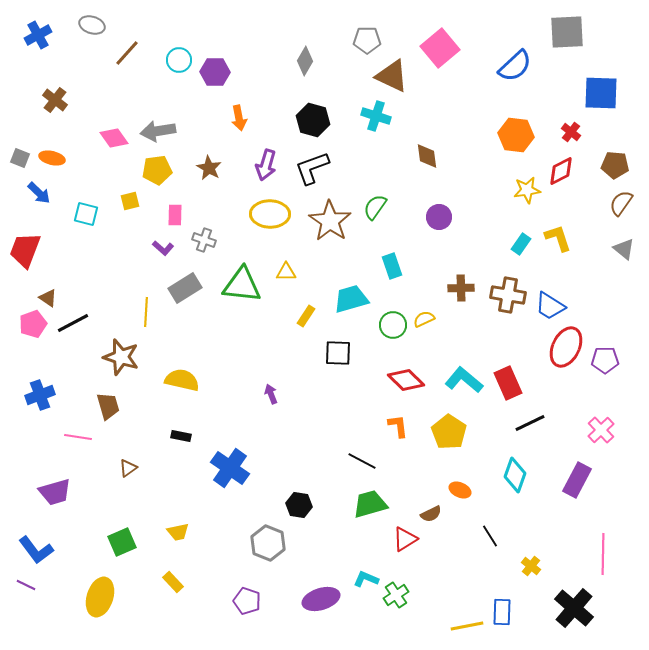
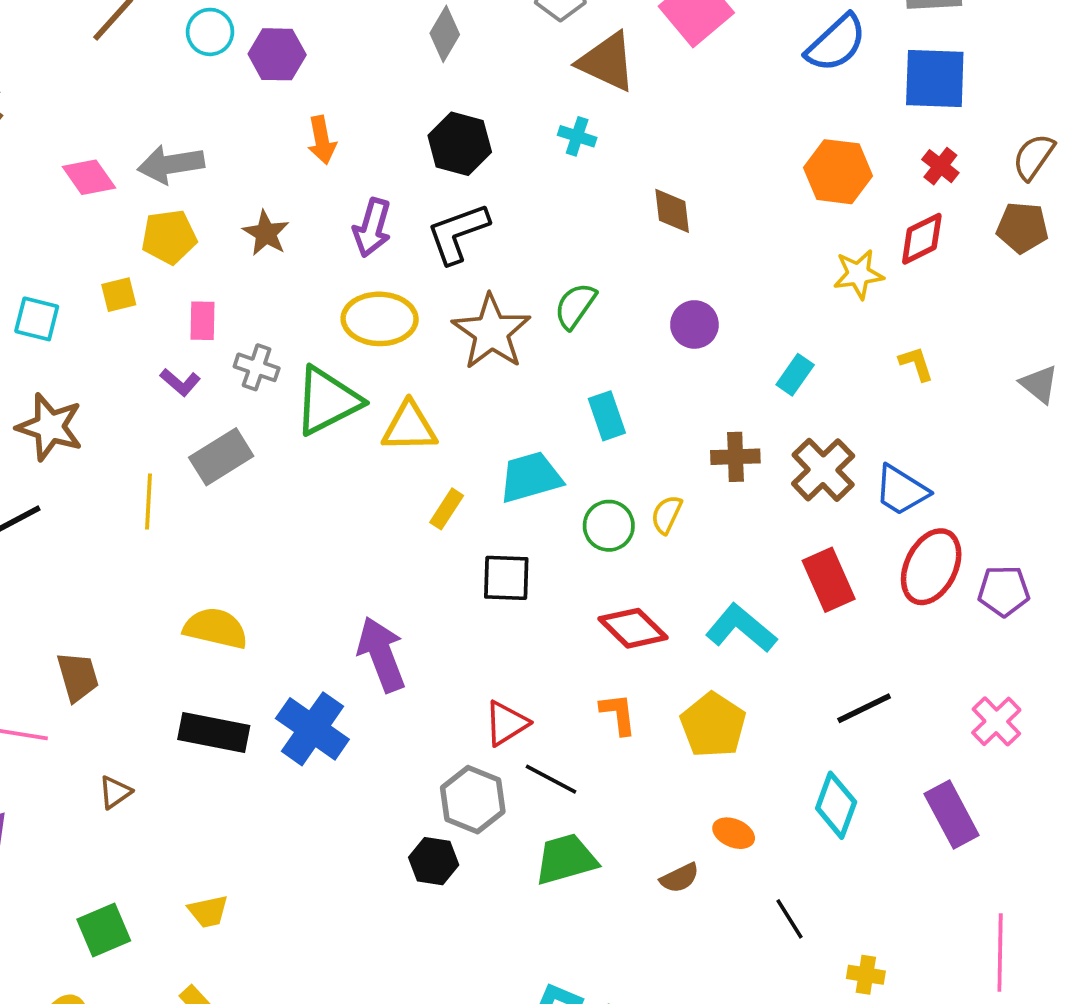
blue square: (601, 93) -> (935, 79), moved
cyan cross: (376, 116) -> (577, 136), size x0.7
brown semicircle: (621, 203) -> (1034, 157), moved
yellow L-shape: (558, 238) -> (916, 364), size x0.7
cyan rectangle: (521, 244) -> (795, 375), moved
yellow triangle: (286, 272) -> (409, 427), size x1.5
green triangle: (242, 285) -> (327, 401), moved, turned -33
brown cross: (508, 295) -> (823, 470), turned 36
yellow semicircle: (424, 319) -> (667, 515), turned -40
brown star: (121, 357) -> (50, 427), moved
red rectangle: (508, 383) -> (829, 580), moved
purple arrow: (271, 394) -> (381, 654), size x2.0
black rectangle: (181, 436) -> (214, 733), size x1.8
blue cross: (230, 468) -> (312, 729), moved
purple rectangle: (577, 480) -> (952, 815), turned -56
red triangle: (405, 539) -> (506, 723), moved
gray hexagon: (268, 543) -> (473, 800), moved
yellow cross: (531, 566) -> (866, 975), turned -30

